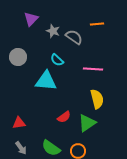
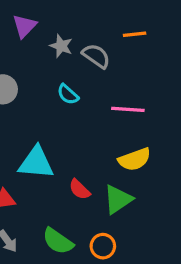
cyan triangle: (46, 81) -> (36, 163), moved
yellow semicircle: (97, 99) -> (135, 159), turned 84
red semicircle: (64, 117) -> (80, 189), turned 80

